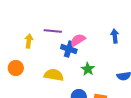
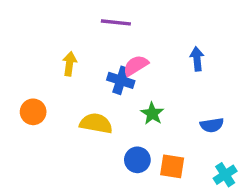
purple line: (53, 31) -> (116, 22), moved
yellow arrow: (29, 41) -> (70, 64), moved

